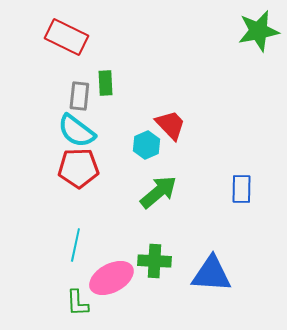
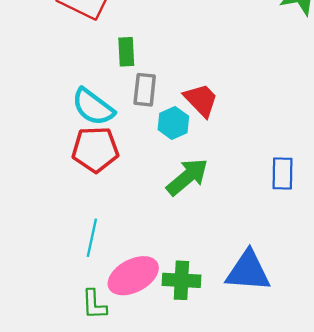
gray rectangle: (79, 96) -> (145, 90), moved
green cross: (154, 261) -> (181, 280), moved

